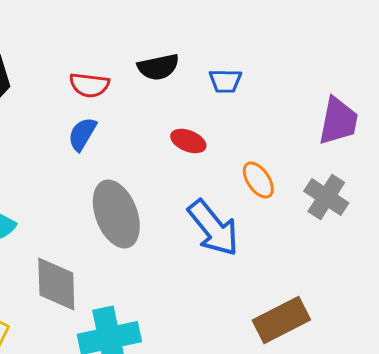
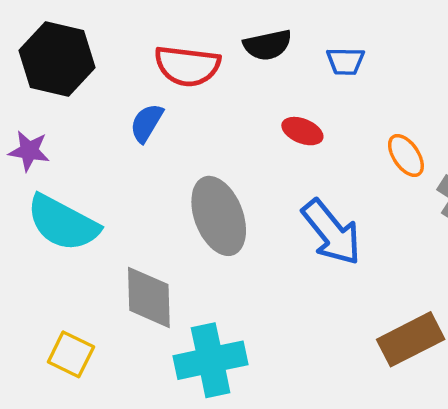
red semicircle: (89, 85) -> (187, 66), size x1.4
blue semicircle: (82, 134) -> (147, 123), moved
orange ellipse: (258, 180) -> (406, 155), moved

